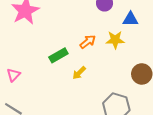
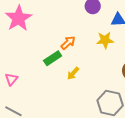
orange arrow: (88, 42) -> (68, 43), moved

